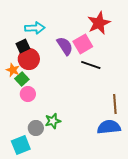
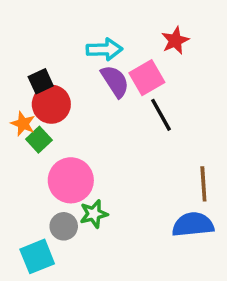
red star: (99, 23) -> (175, 41), size x0.7
cyan arrow: (35, 28) -> (104, 49), moved
black line: (91, 65) -> (161, 115), turned 42
pink circle: (28, 94) -> (71, 180), moved, size x1.6

